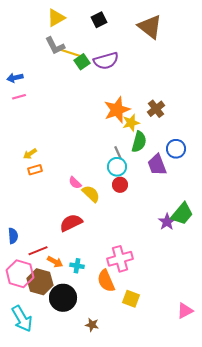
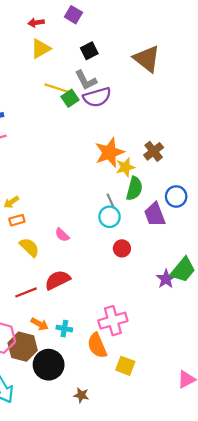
gray L-shape: (55, 46) -> (86, 80), moved
red circle: (120, 185) -> (122, 248), moved
yellow semicircle: (91, 194) -> (29, 247), moved
red line: (38, 251) -> (26, 292), moved

